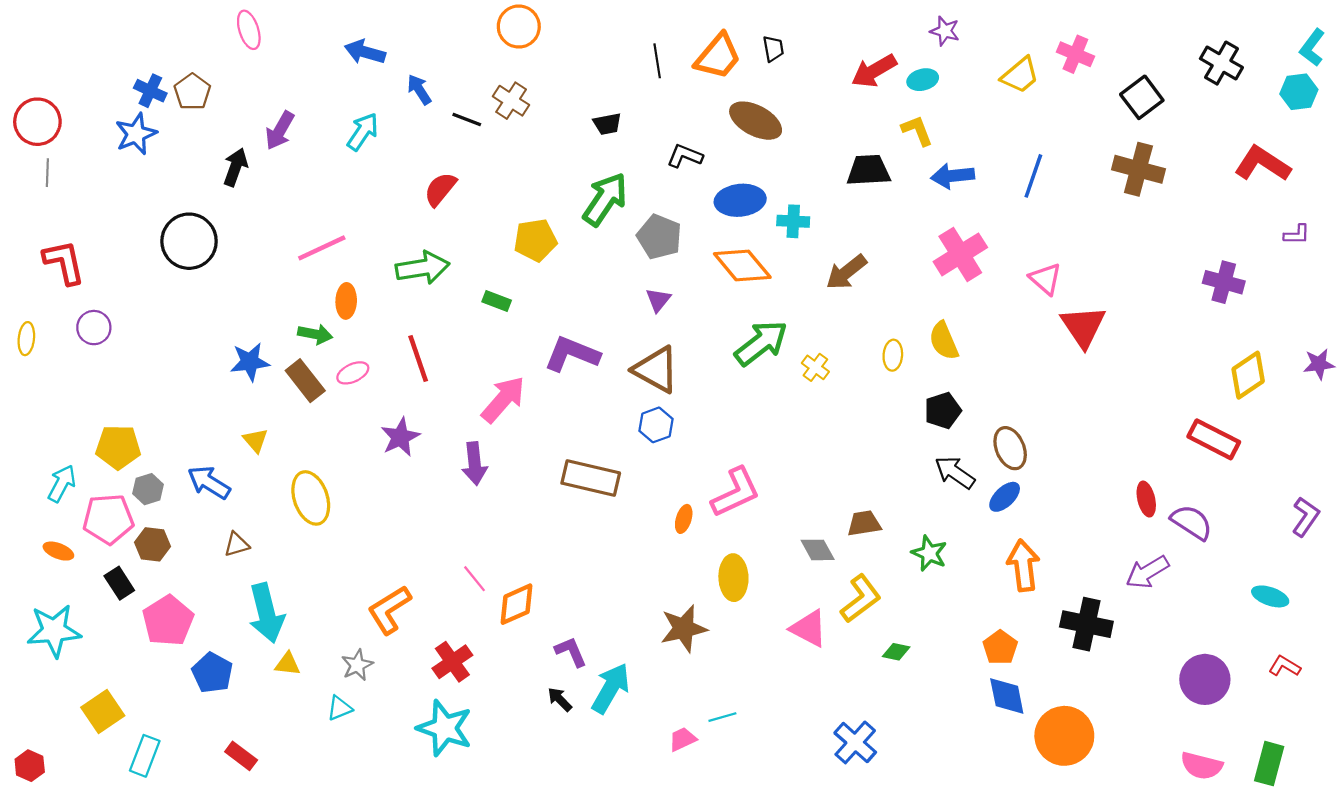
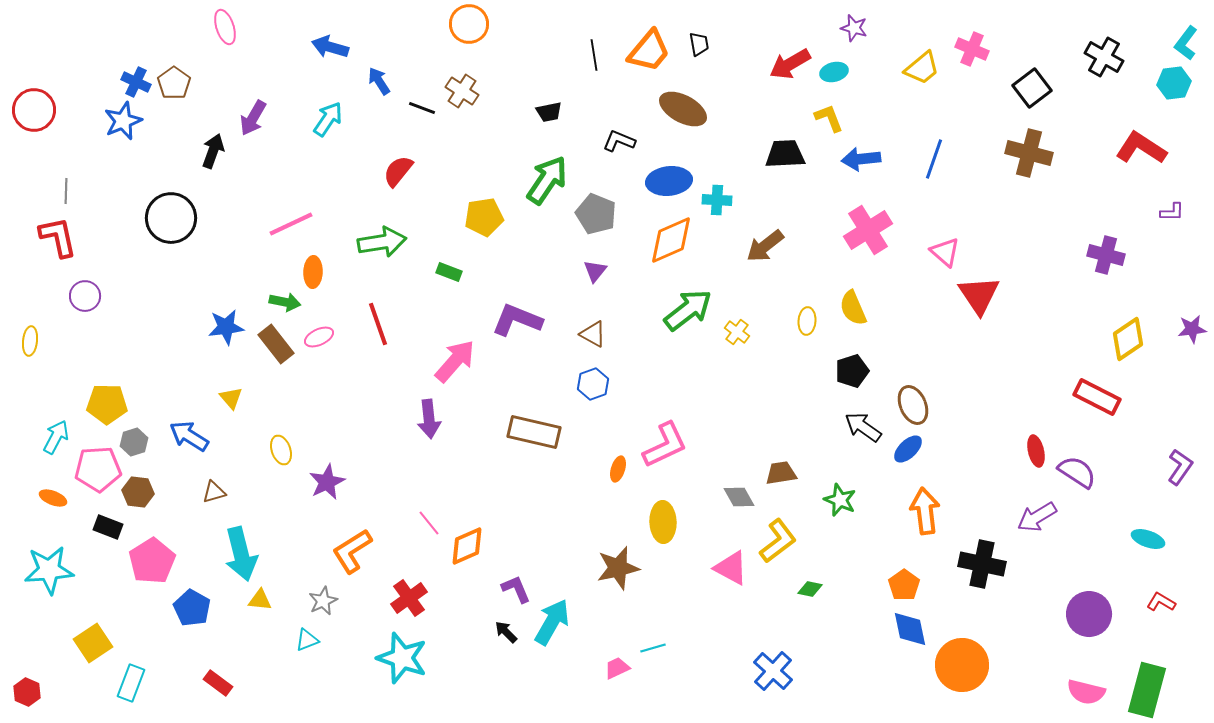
gray line: (47, 173) -> (66, 191), moved
orange diamond: (742, 266) -> (671, 240), turned -74
yellow ellipse: (26, 339) -> (30, 341), moved
brown triangle: (656, 370) -> (593, 334), size x0.6
purple star: (400, 437) -> (327, 482), moved
yellow ellipse: (311, 498) -> (281, 450), size x0.6
black rectangle: (119, 583) -> (108, 527), turned -36
green rectangle: (1269, 764) -> (1147, 690), size x1.4

